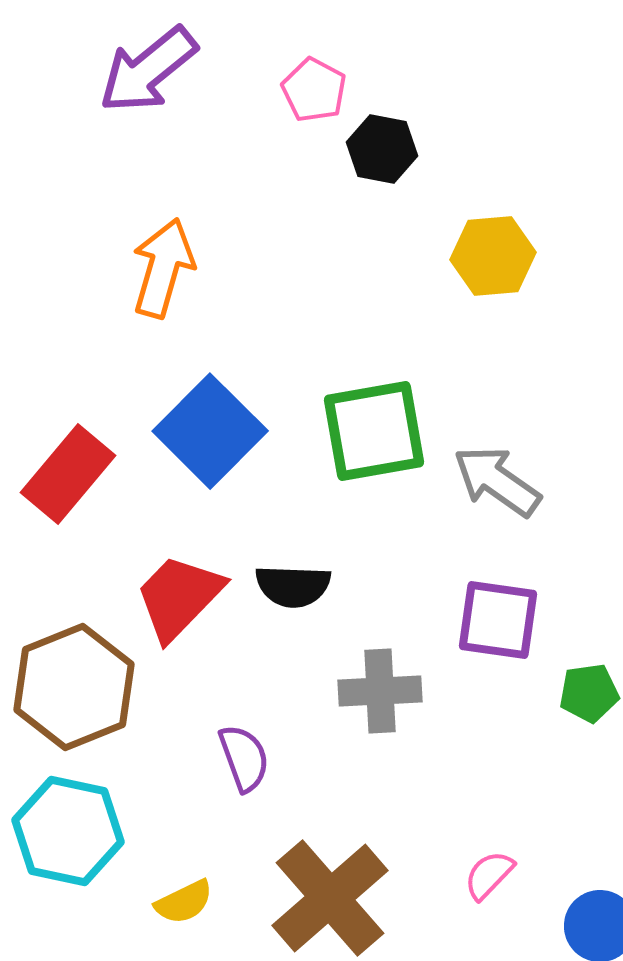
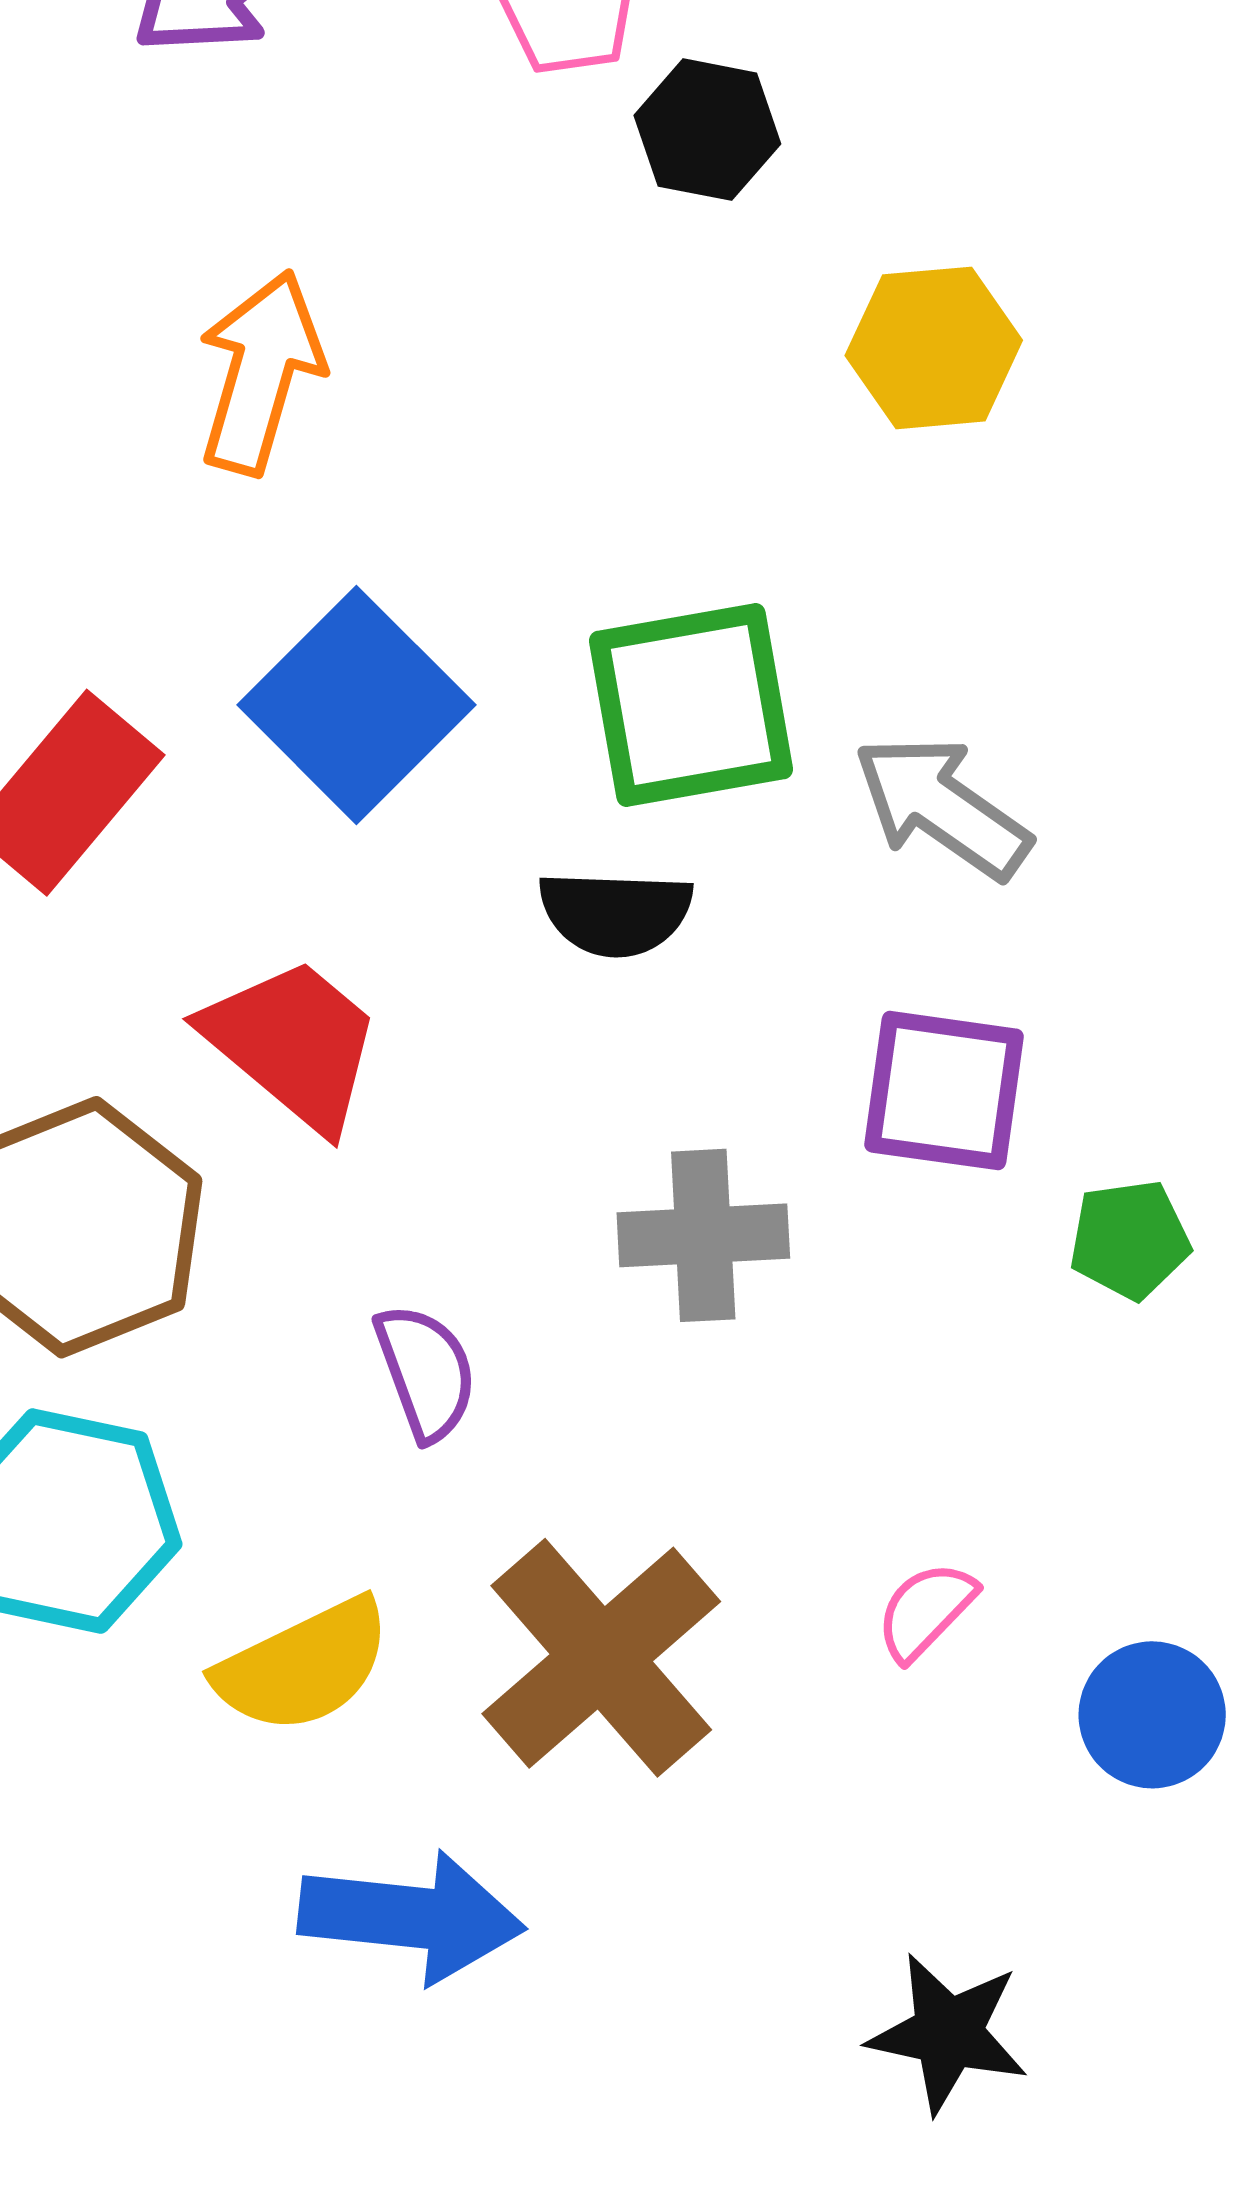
black semicircle: (293, 586) -> (616, 913), moved
red trapezoid: (179, 597) -> (293, 1044), turned 86
yellow semicircle: (184, 902) -> (303, 1666), size x1.5

